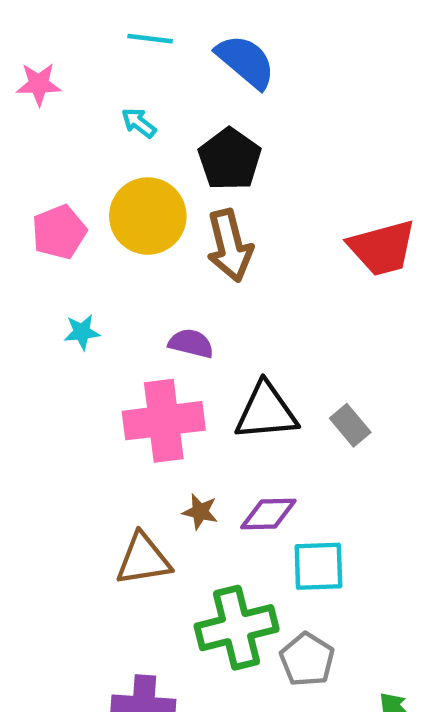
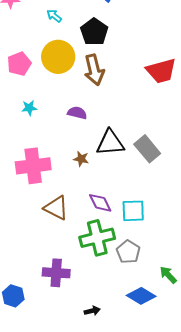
pink cross: (164, 421) -> (33, 166), moved
gray rectangle: (350, 425) -> (147, 149), size x1.5
brown star: (200, 512) -> (81, 159), moved
purple diamond: (268, 514) -> (100, 203), moved, turned 65
brown triangle: (143, 559) -> (56, 208), turned 36

